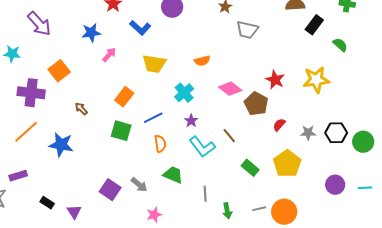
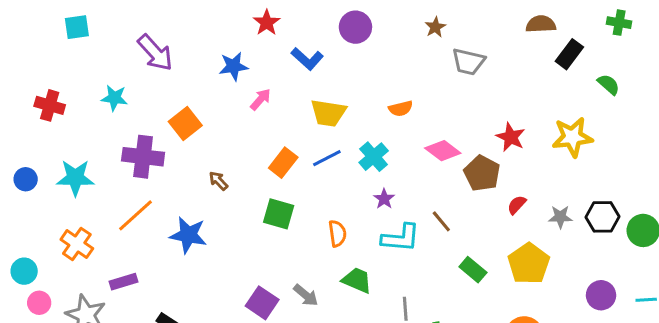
blue line: (153, 118) -> (327, 158), moved
cyan L-shape: (202, 147) -> (401, 238), turned -48

